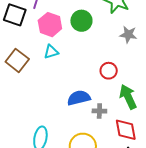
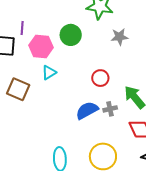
red circle: (109, 71) -> (100, 78), moved
gray cross: (99, 111) -> (110, 109), moved

